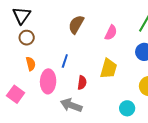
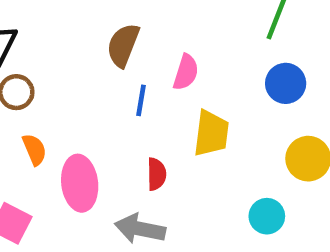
pink semicircle: (111, 33) -> (186, 72), moved
blue line: (65, 61) -> (141, 100), moved

